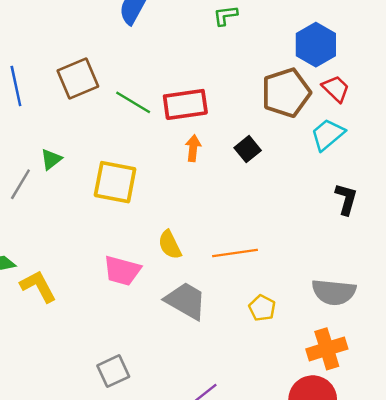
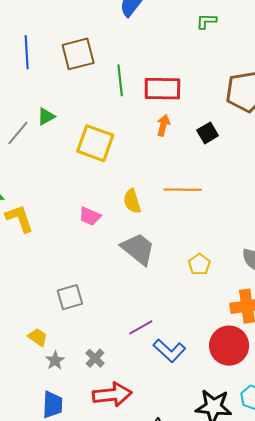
green line: (133, 102) -> (120, 80), turned 44
orange line: (235, 253) -> (183, 190), moved
pink trapezoid: (122, 271) -> (90, 216), size x0.7

